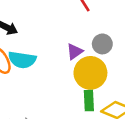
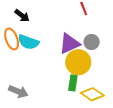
purple triangle: (75, 52) -> (69, 44), size x1.6

